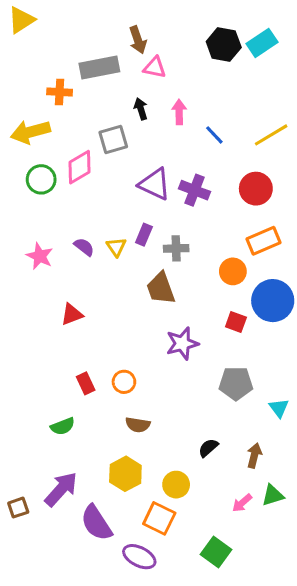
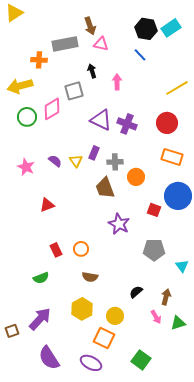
pink arrow: (179, 112) -> (117, 82), moved
blue line: (214, 135) -> (140, 55), moved
orange rectangle: (264, 241) -> (172, 157), turned 40
orange circle: (233, 271) -> (136, 177), moved
purple star: (182, 343) -> (119, 224), turned -30
pink arrow: (242, 503) -> (156, 317), moved, turned -80
purple semicircle: (96, 523) -> (49, 358), moved

